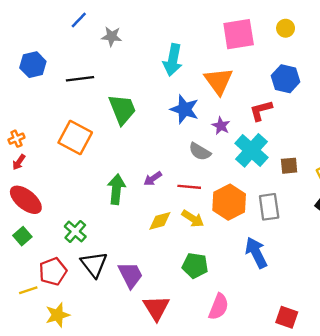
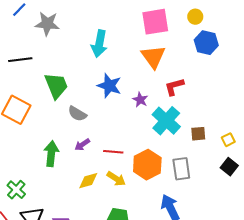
gray star: (112, 36) -> (47, 24), size x1.4
blue hexagon: (286, 79) -> (206, 43), moved
orange triangle: (219, 81) -> (153, 57), moved
gray semicircle: (200, 152) -> (77, 114), moved

